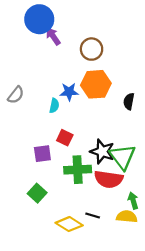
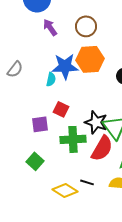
purple arrow: (53, 36) -> (50, 27), moved
blue star: (69, 92) -> (65, 66), size x1.5
red semicircle: (109, 179) -> (102, 148), turned -68

